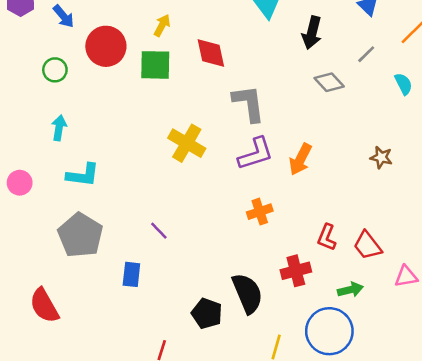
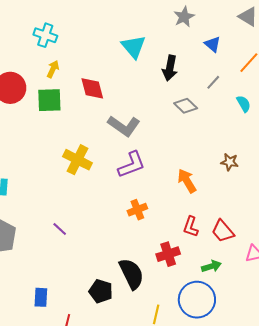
gray L-shape: (249, 103) -> (124, 126), turned 136
orange arrow: (300, 159) -> (187, 181), moved, turned 125
blue rectangle: (131, 274) -> (41, 297), moved

